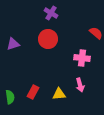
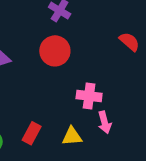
pink cross: (82, 58) -> (89, 96), moved

